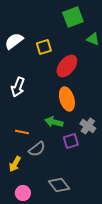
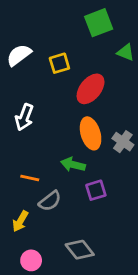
gray cross: (88, 126) -> (123, 142), moved

